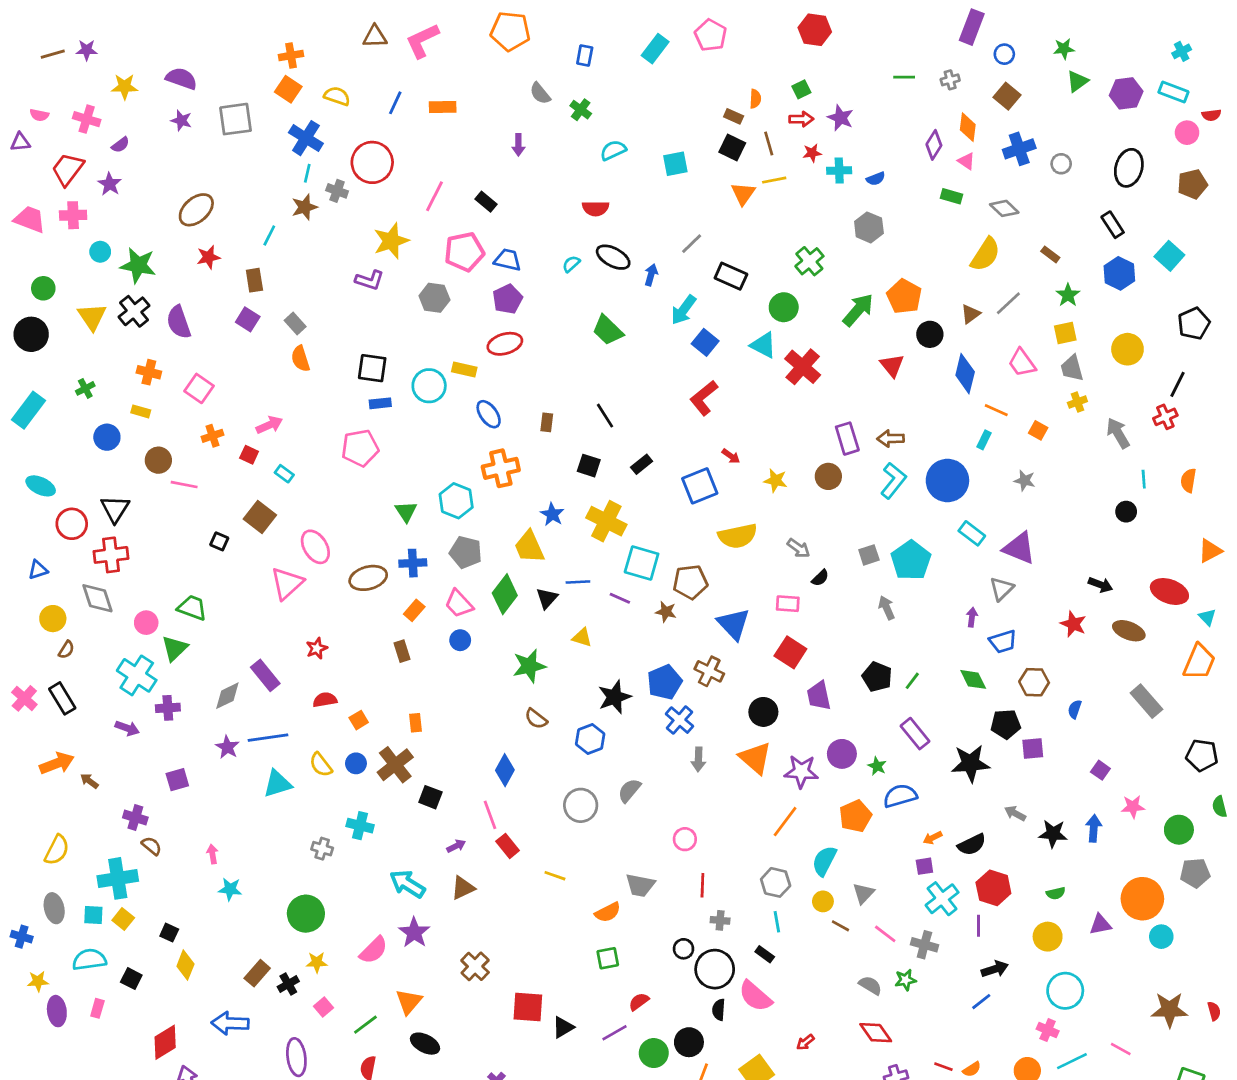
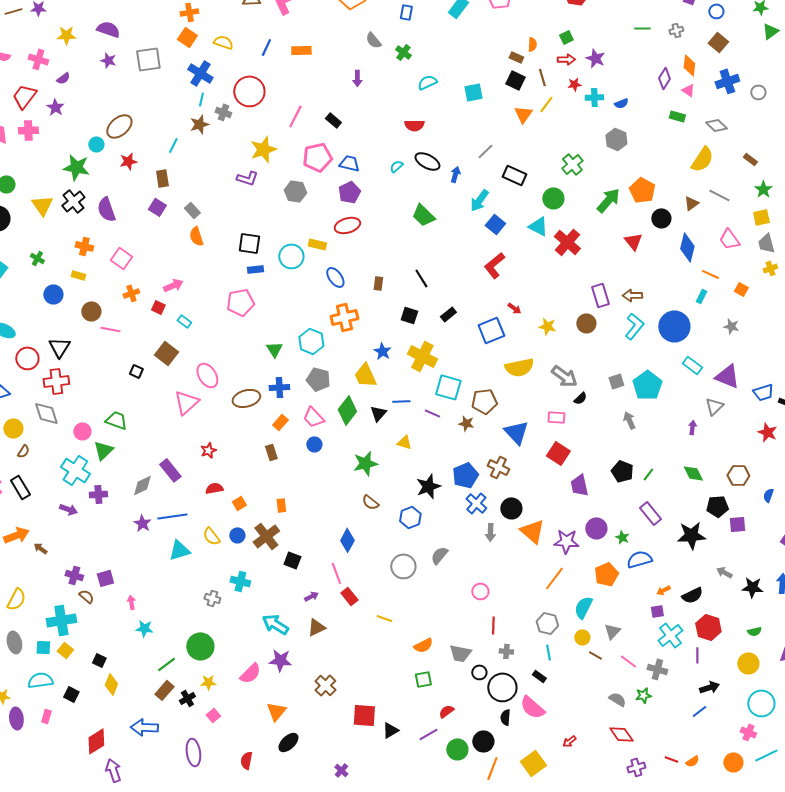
yellow line: (774, 180) -> (546, 104), turned -42
cyan circle: (100, 252) -> (96, 144), moved
gray line: (1008, 303) -> (719, 195), turned 70
green cross: (85, 388) -> (37, 258), turned -32
gray arrow: (799, 548) -> (564, 376), size x1.5
blue trapezoid: (1003, 642) -> (763, 392), moved
black circle: (763, 712) -> (511, 508), moved
purple square: (177, 780) -> (105, 578), moved
gray trapezoid: (640, 885) -> (460, 653), moved
purple star: (414, 933) -> (280, 660), turned -30
green line: (365, 1025) -> (166, 664), moved
black ellipse: (425, 1044) -> (288, 742), turned -70

